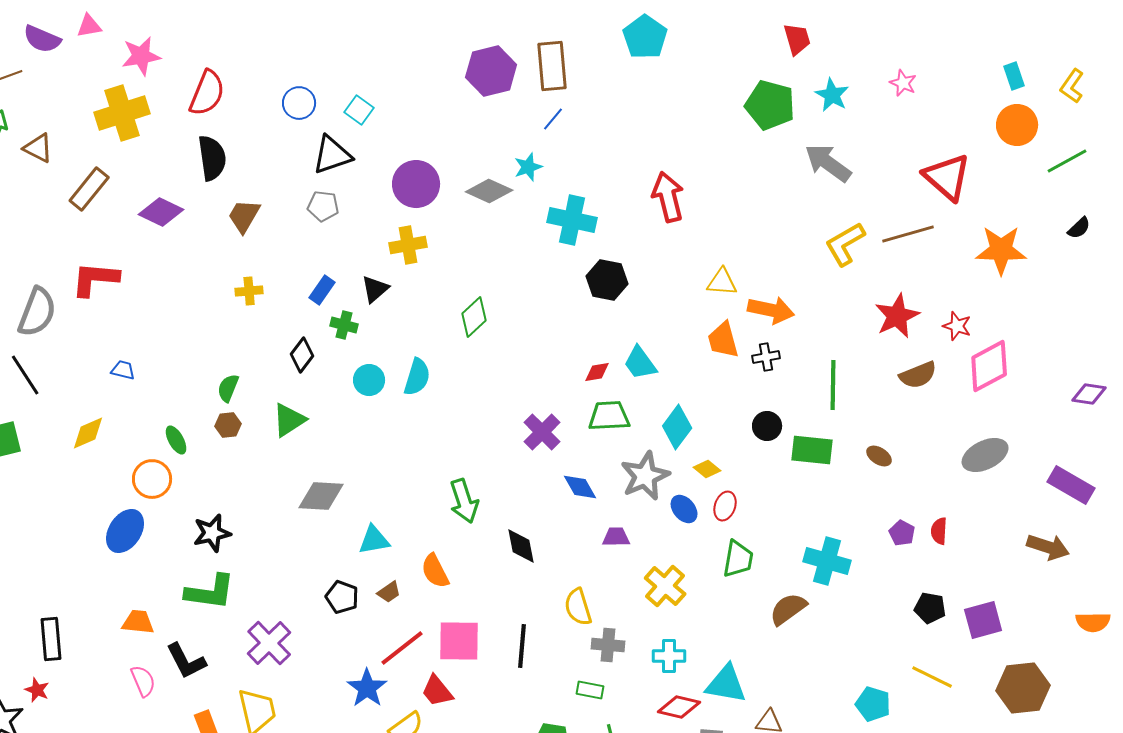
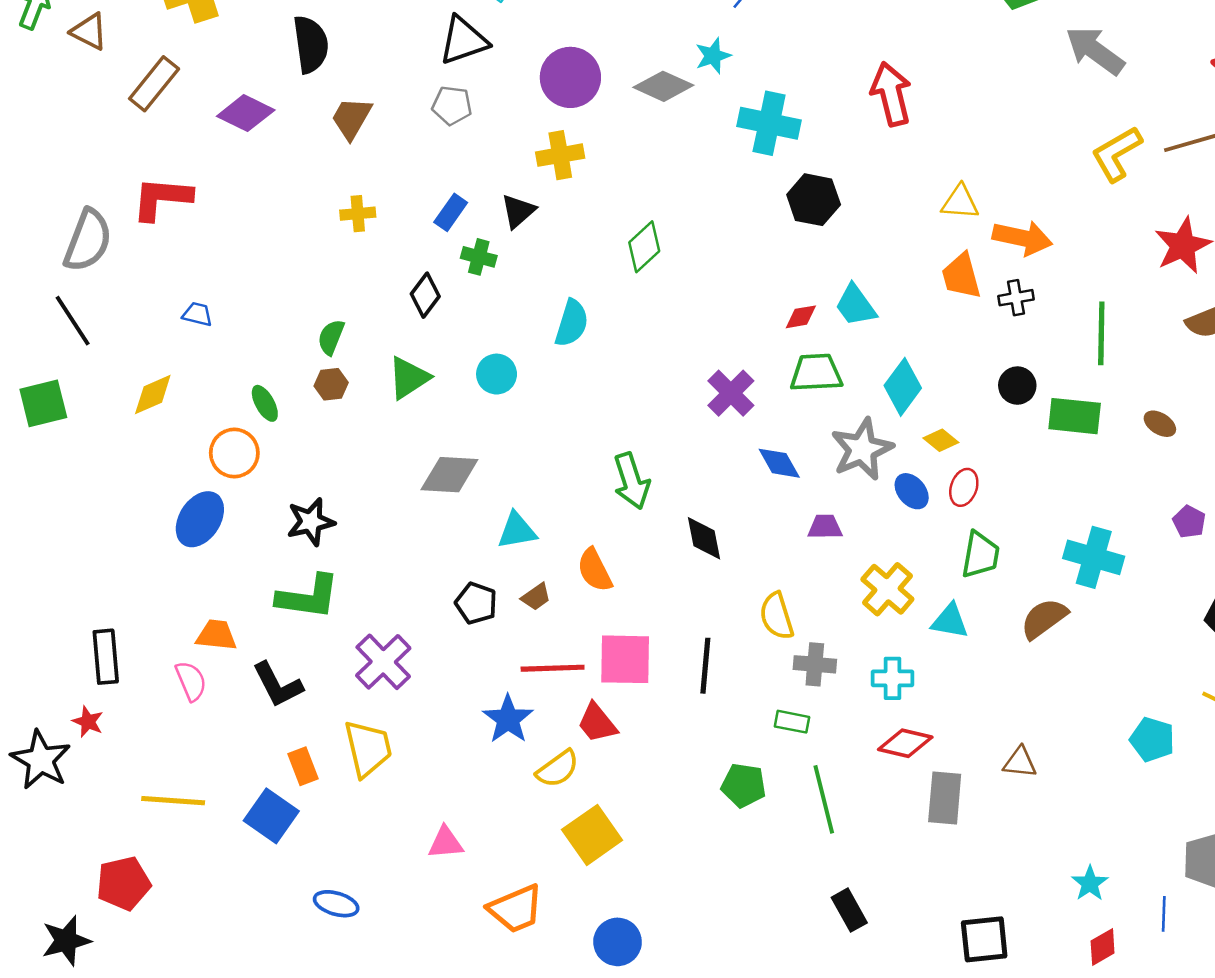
cyan circle: (369, 380) -> (497, 374), moved
red line: (402, 648) -> (553, 668), turned 36
pink semicircle: (143, 681) -> (191, 681), moved
cyan triangle: (726, 684) -> (950, 621), moved, size x0.7

